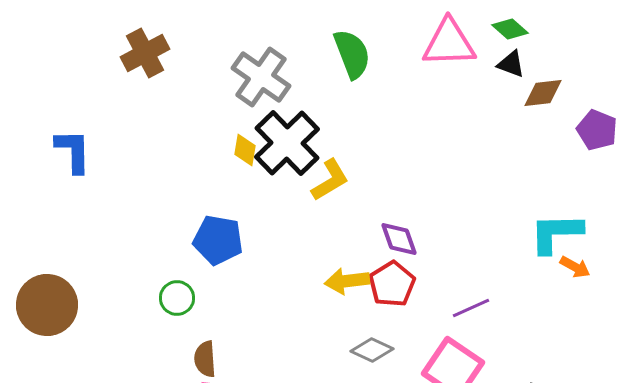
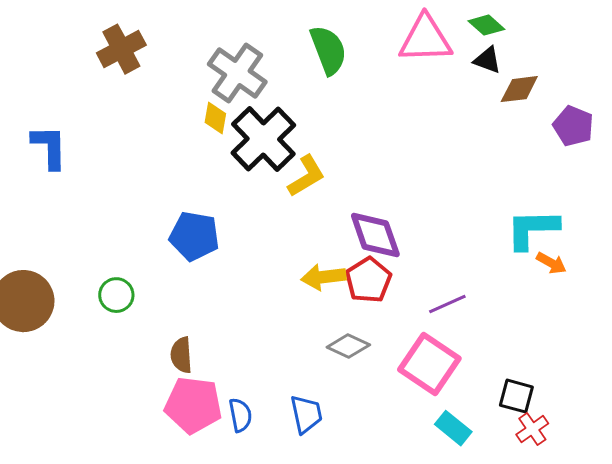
yellow diamond: (245, 150) -> (215, 118), moved
purple diamond: (399, 239) -> (375, 235), size x1.4
green circle: (177, 298) -> (116, 295), moved

